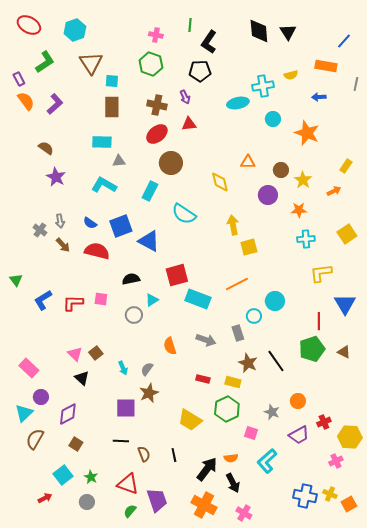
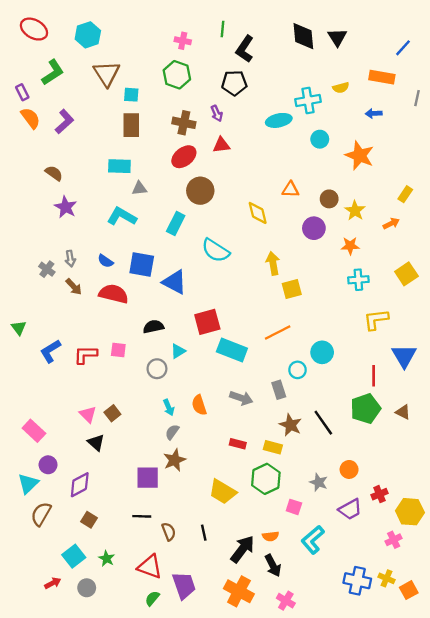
blue square: (121, 226) -> (142, 264), turned 30
cyan arrow: (123, 368) -> (169, 407), moved
gray circle: (87, 502) -> (87, 588), moved

